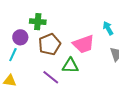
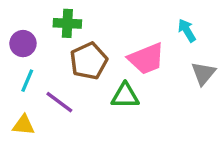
purple circle: (20, 37) -> (23, 44), moved
purple line: (51, 77) -> (59, 102), moved

